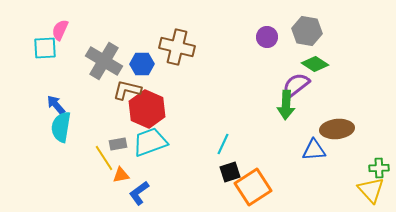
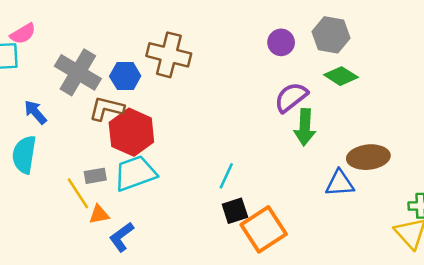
pink semicircle: (60, 30) -> (23, 34), turned -145
purple semicircle: (296, 85) -> (291, 97), moved
blue arrow: (56, 105) -> (35, 112), moved

